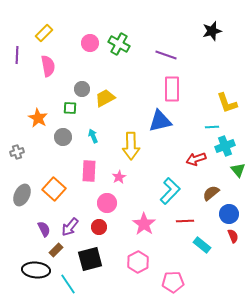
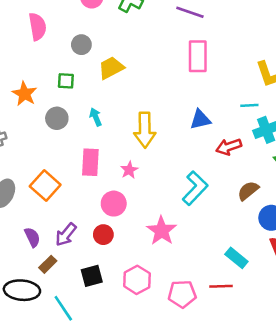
gray circle: (82, 89) -> (81, 45), moved
blue triangle: (160, 121) -> (200, 120), moved, size x0.7
red line: (185, 221) -> (221, 286), moved
black square: (90, 259) -> (92, 276), size x0.7
pink hexagon: (138, 262) -> (137, 280), moved
pink pentagon: (173, 282) -> (182, 294), moved

